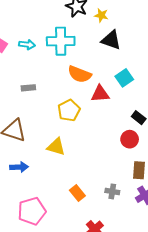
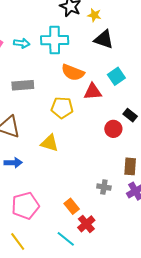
gray rectangle: (28, 88) -> (23, 85), size x1.5
yellow pentagon: (69, 110) -> (62, 108), turned 30
red circle: (130, 139) -> (113, 129), moved
orange rectangle: (77, 193) -> (72, 206), moved

